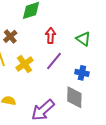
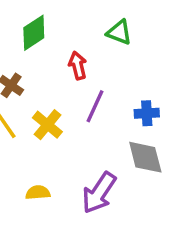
green triangle: (83, 39) -> (119, 32), moved

